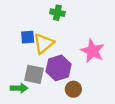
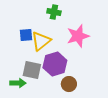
pink star: (93, 51) -> (78, 36), moved, turned 30

